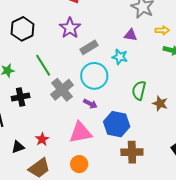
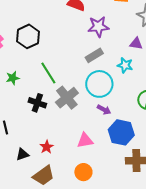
purple star: (70, 28) -> (98, 27), moved, turned 30
black cross: (21, 97) -> (37, 103), moved, turned 30
purple arrow: (90, 104) -> (104, 110), moved
pink triangle: (80, 133) -> (85, 141), size x0.7

